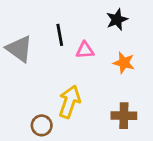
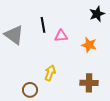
black star: (117, 20) -> (97, 14), moved
yellow arrow: (70, 102) -> (50, 73), size x0.7

